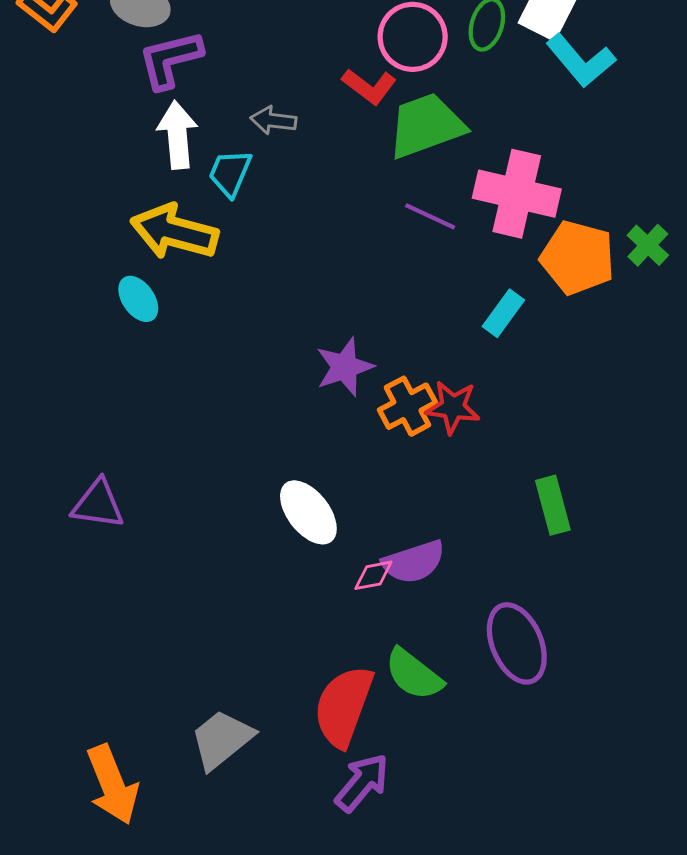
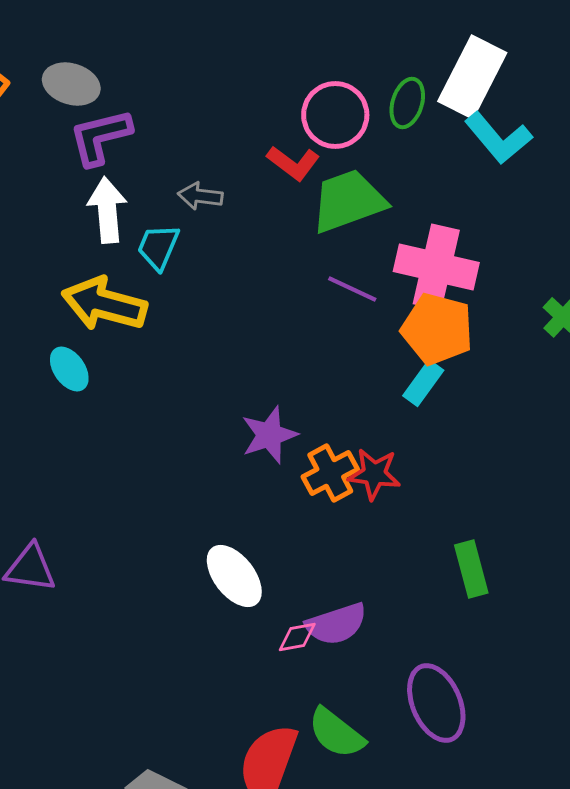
orange pentagon: (578, 258) -> (437, 329), moved

